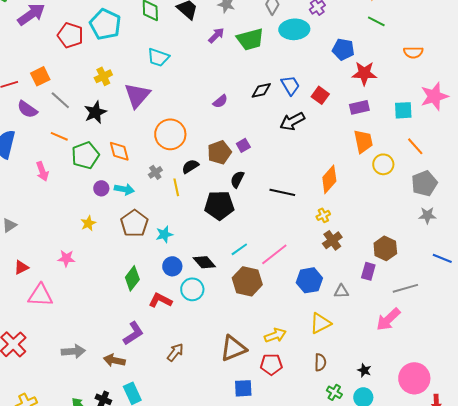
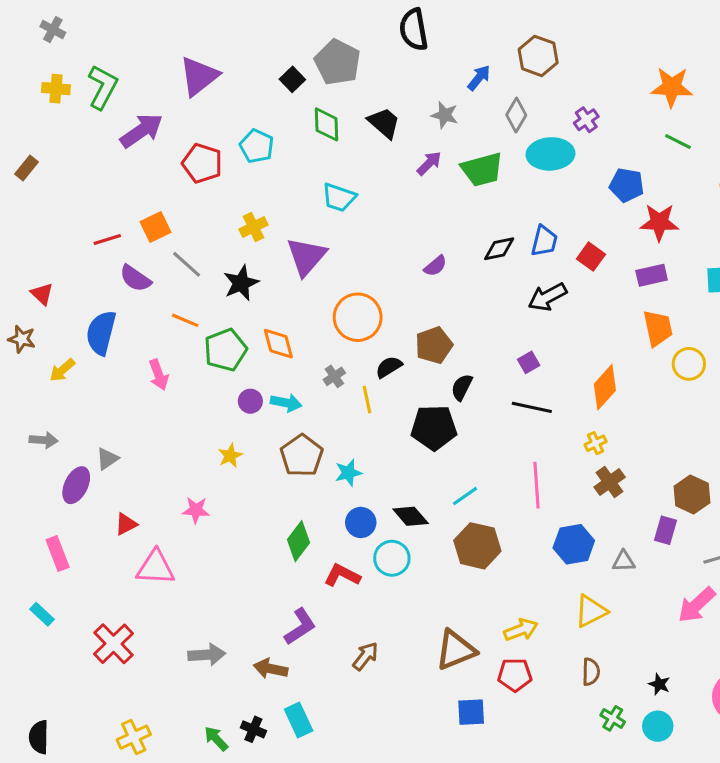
cyan pentagon: (105, 24) -> (257, 146), size x0.7
blue trapezoid: (290, 85) -> (544, 241), turned 45
purple square: (243, 145) -> (529, 362), moved
pink line: (274, 254) -> (536, 485), moved, turned -56

